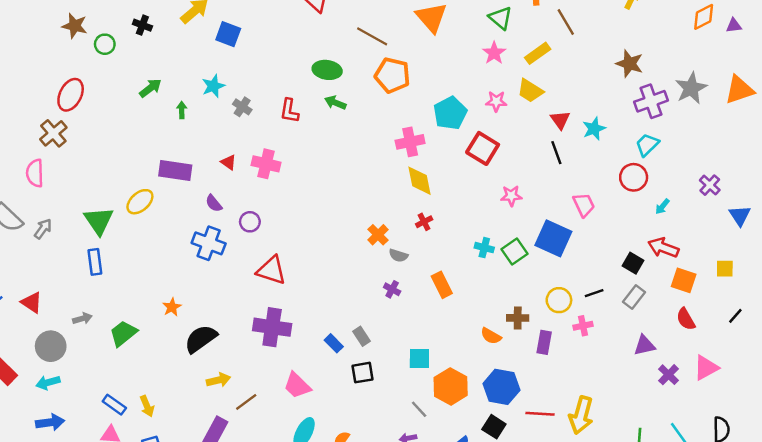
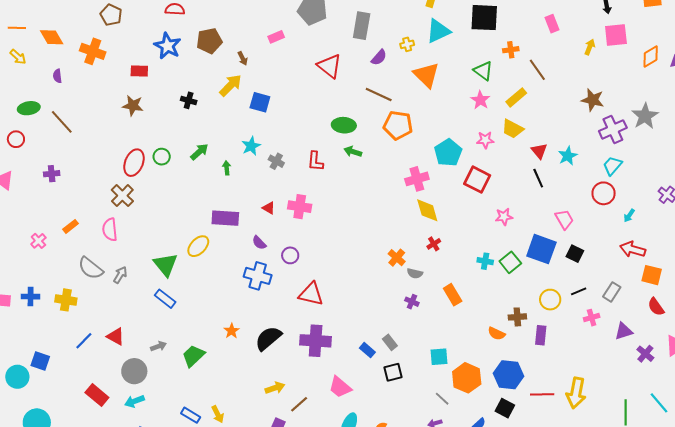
green circle: (105, 44) -> (162, 157), moved
blue rectangle: (95, 262) -> (165, 299), turned -40
black square: (633, 263) -> (575, 254), moved
pink cross: (583, 326) -> (592, 318), moved
black semicircle: (201, 339) -> (268, 338), moved

